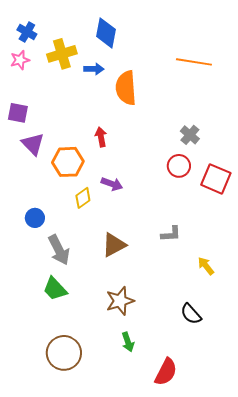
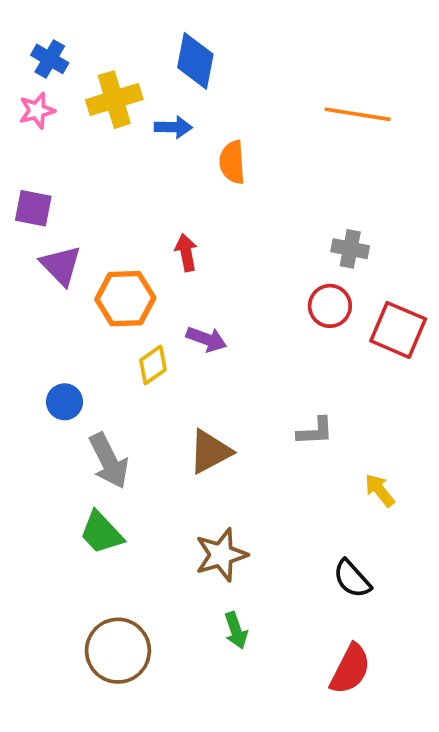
orange semicircle: (126, 88) -> (232, 162), size x0.7
gray cross: (190, 135) -> (350, 249), turned -30
red semicircle: (166, 372) -> (350, 669), moved

